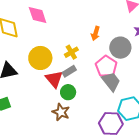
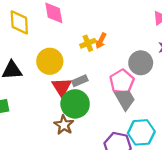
orange arrow: (95, 33) -> (101, 41), moved
yellow cross: (71, 52) -> (88, 43), moved
green circle: (68, 92) -> (75, 104), size x1.6

